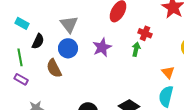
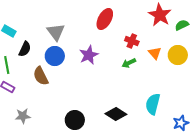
green arrow: (136, 49) -> (129, 63), moved, turned -128
orange triangle: (168, 72) -> (155, 53), moved

